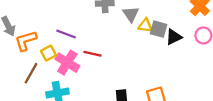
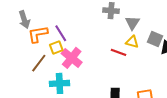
yellow triangle: (145, 25) -> (132, 42), moved
purple line: (66, 34) -> (61, 33), moved, turned 30
red line: (92, 54) -> (118, 52), moved

